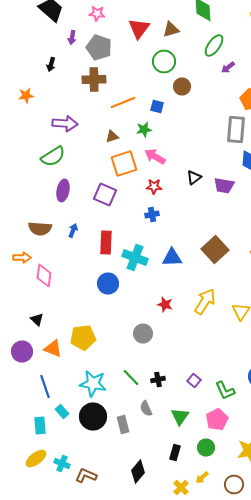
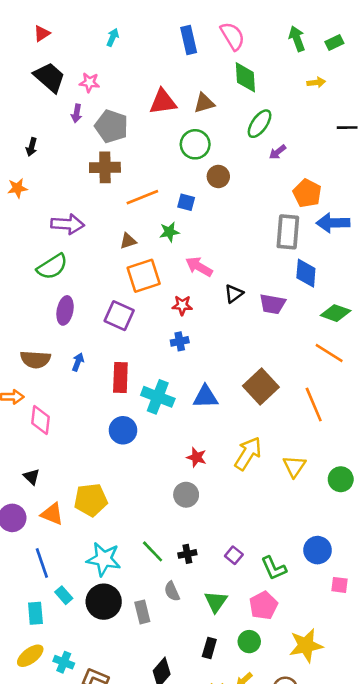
pink star: (97, 14) -> (89, 82), moved
red triangle: (139, 28) -> (163, 102), turned 45
black arrow: (51, 64) -> (32, 147), moved
pink arrow: (155, 156) -> (199, 267), moved
gray circle: (143, 334) -> (186, 495), moved

